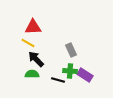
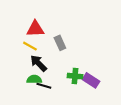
gray rectangle: (71, 50) -> (60, 43), moved
black line: (58, 80) -> (44, 86), moved

